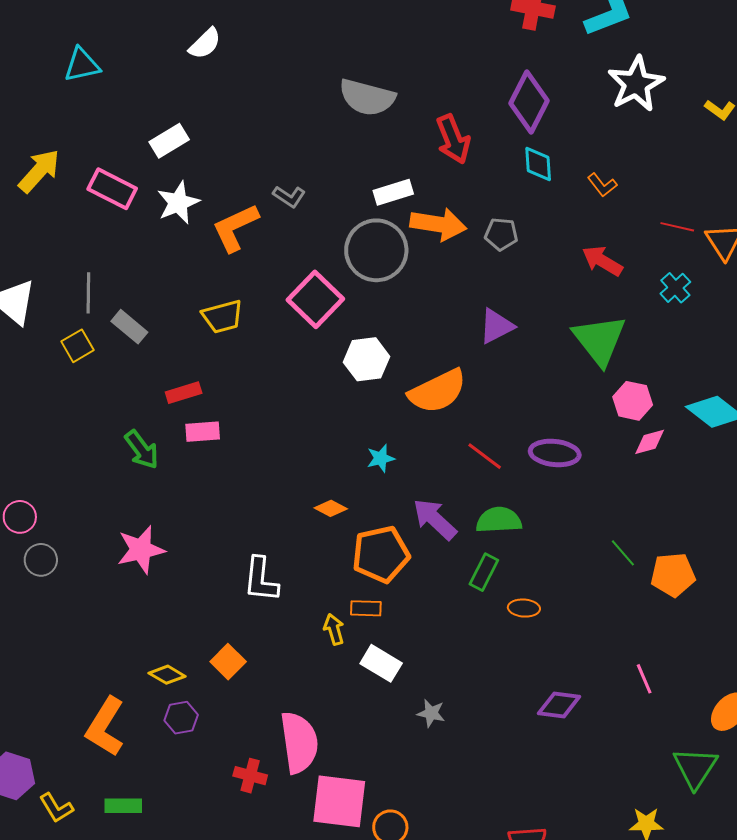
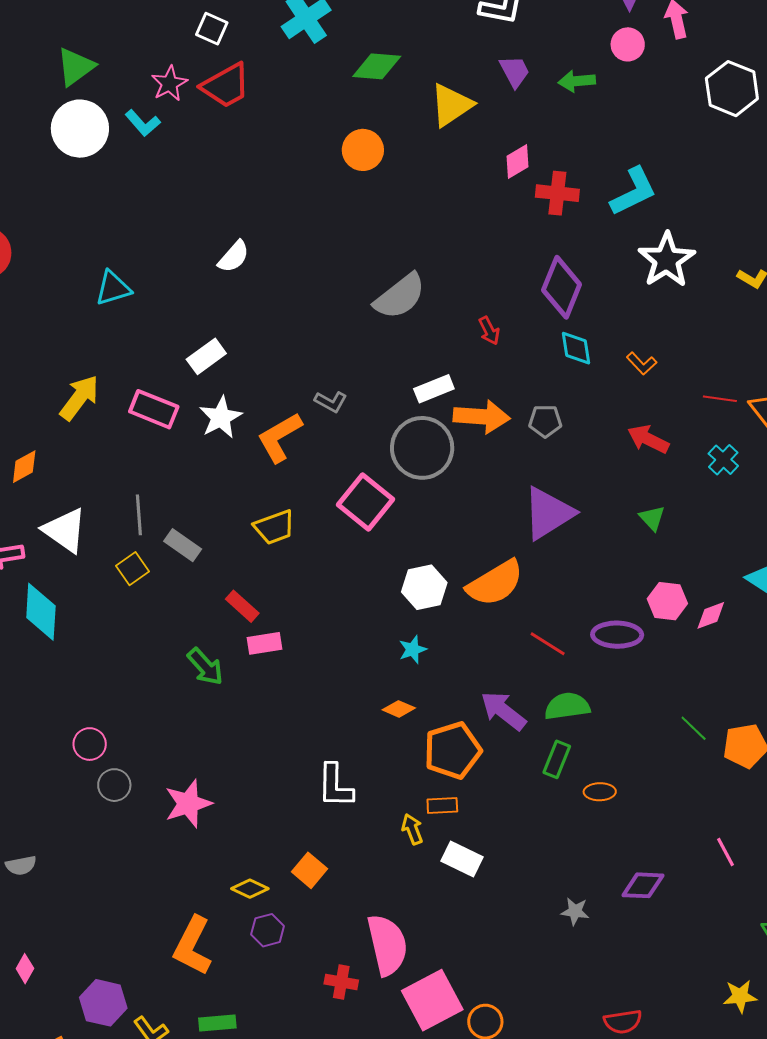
gray semicircle: (367, 97) -> (400, 296), turned -48
red arrow: (453, 139) -> (489, 331), size x0.6
purple triangle: (496, 326) -> (548, 513), size x1.5
green triangle: (599, 340) -> (652, 518), size x0.5
white hexagon: (366, 359) -> (424, 587), moved
red rectangle: (184, 393) -> (242, 606), turned 64
pink hexagon: (633, 401) -> (667, 601), moved
cyan star: (381, 458) -> (413, 650), moved
pink star: (141, 550) -> (188, 804), moved
gray star: (431, 713) -> (575, 911), moved
pink square: (339, 801) -> (432, 1000), turned -30

